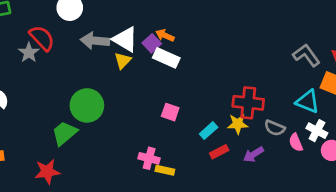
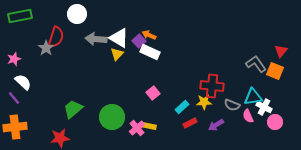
red semicircle: (42, 38) -> (56, 37), turned 60
gray L-shape: (306, 55) -> (256, 64), moved
cyan triangle: (308, 101) -> (253, 97), moved, turned -30
green circle: (87, 105) -> (112, 117), moved
pink square: (170, 112) -> (153, 93), turned 32
pink cross: (149, 158) -> (137, 128), turned 35
yellow rectangle: (165, 170) -> (149, 126), moved

